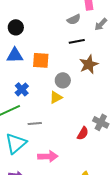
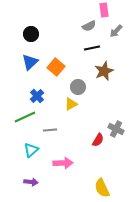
blue triangle: (15, 55) -> (30, 62), turned -42
orange square: (41, 60) -> (56, 67), turned 36
cyan triangle: (16, 143) -> (31, 150), size x0.7

